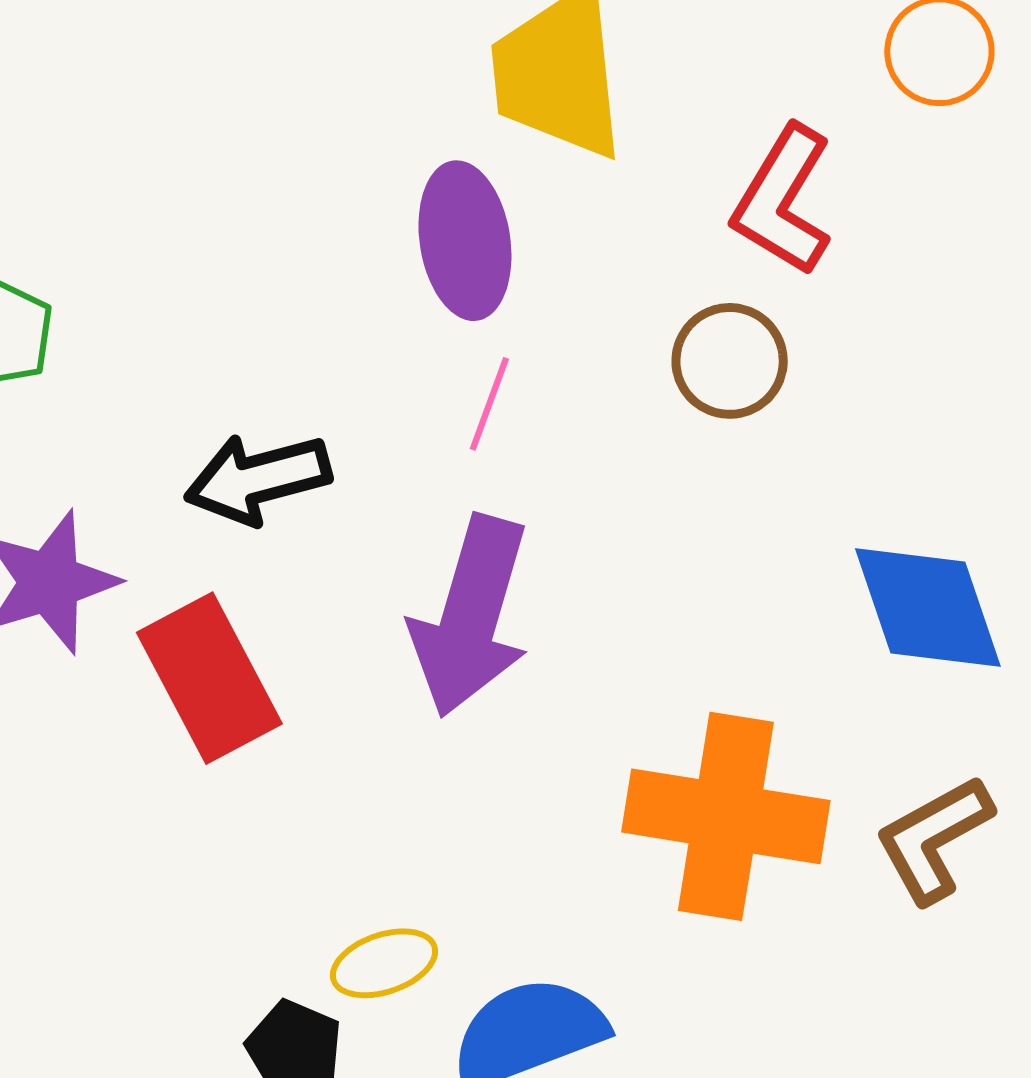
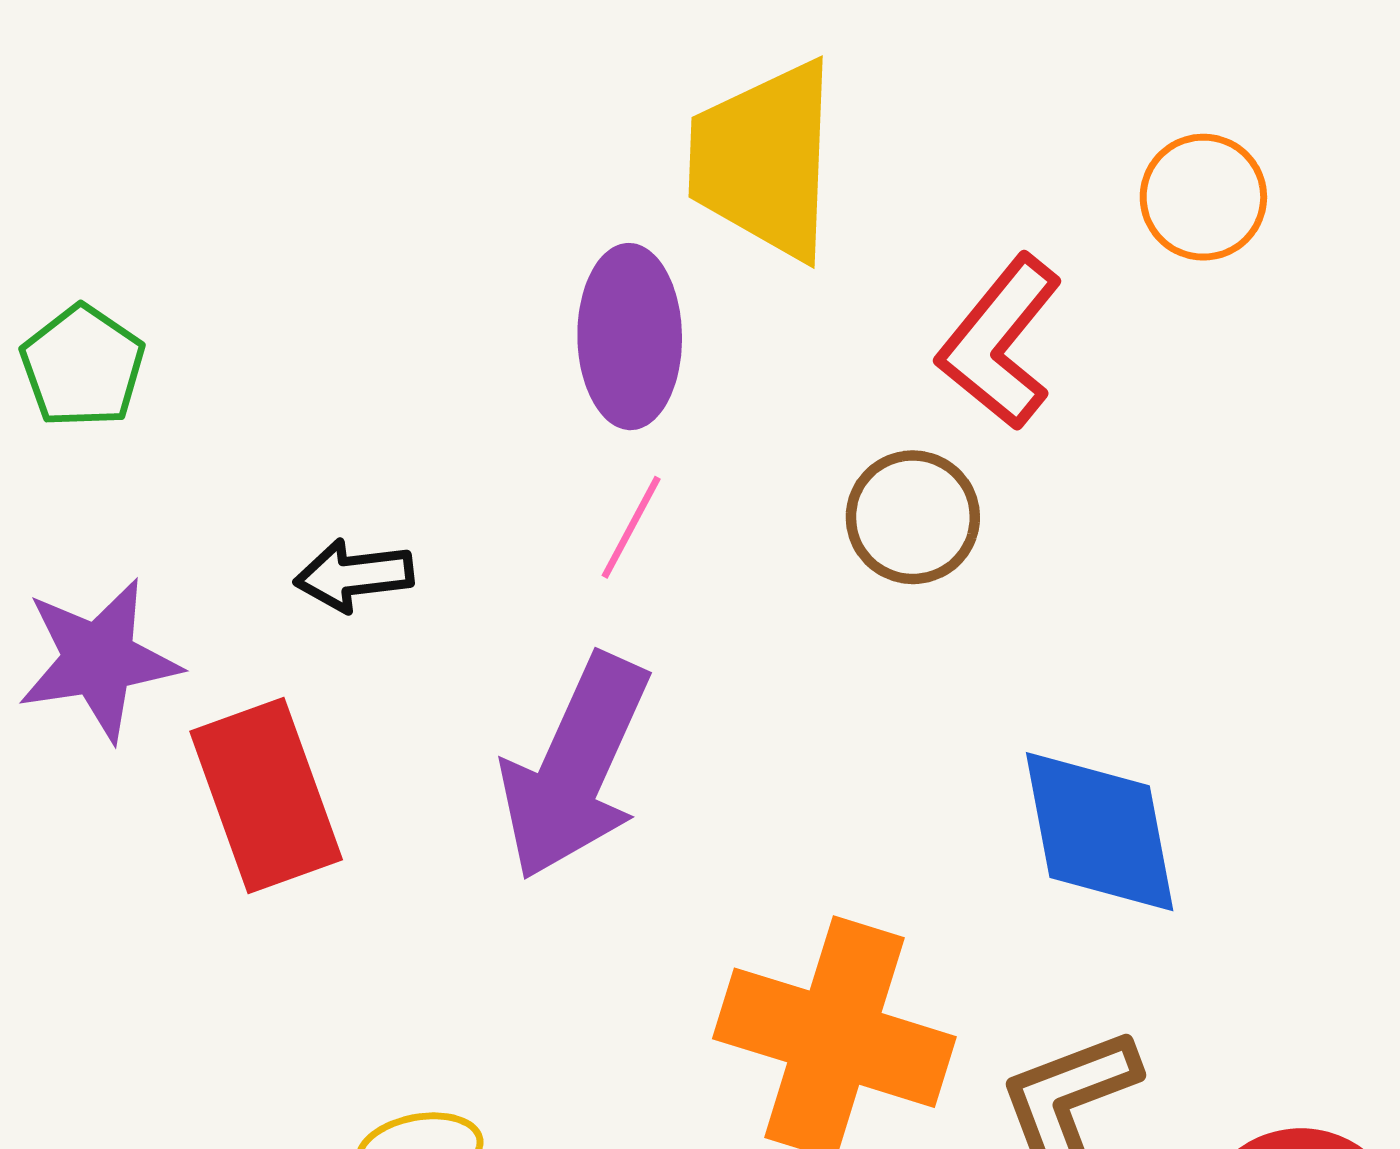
black arrow: (258, 479) -> (354, 575), size x0.7

